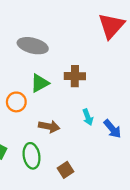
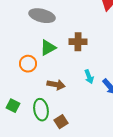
brown square: (66, 170) -> (61, 122), moved

